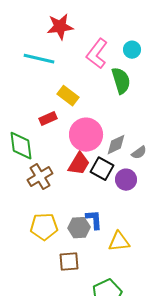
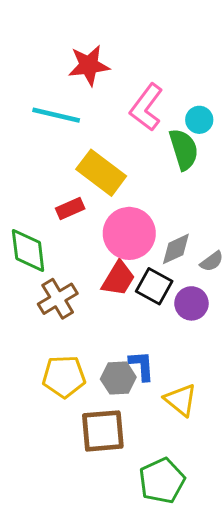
cyan circle: (132, 50) -> (199, 120), moved
yellow rectangle: (68, 96) -> (101, 173), size x1.4
yellow triangle: (119, 242) -> (181, 400), turned 45
brown square: (69, 262) -> (103, 431), size x1.4

